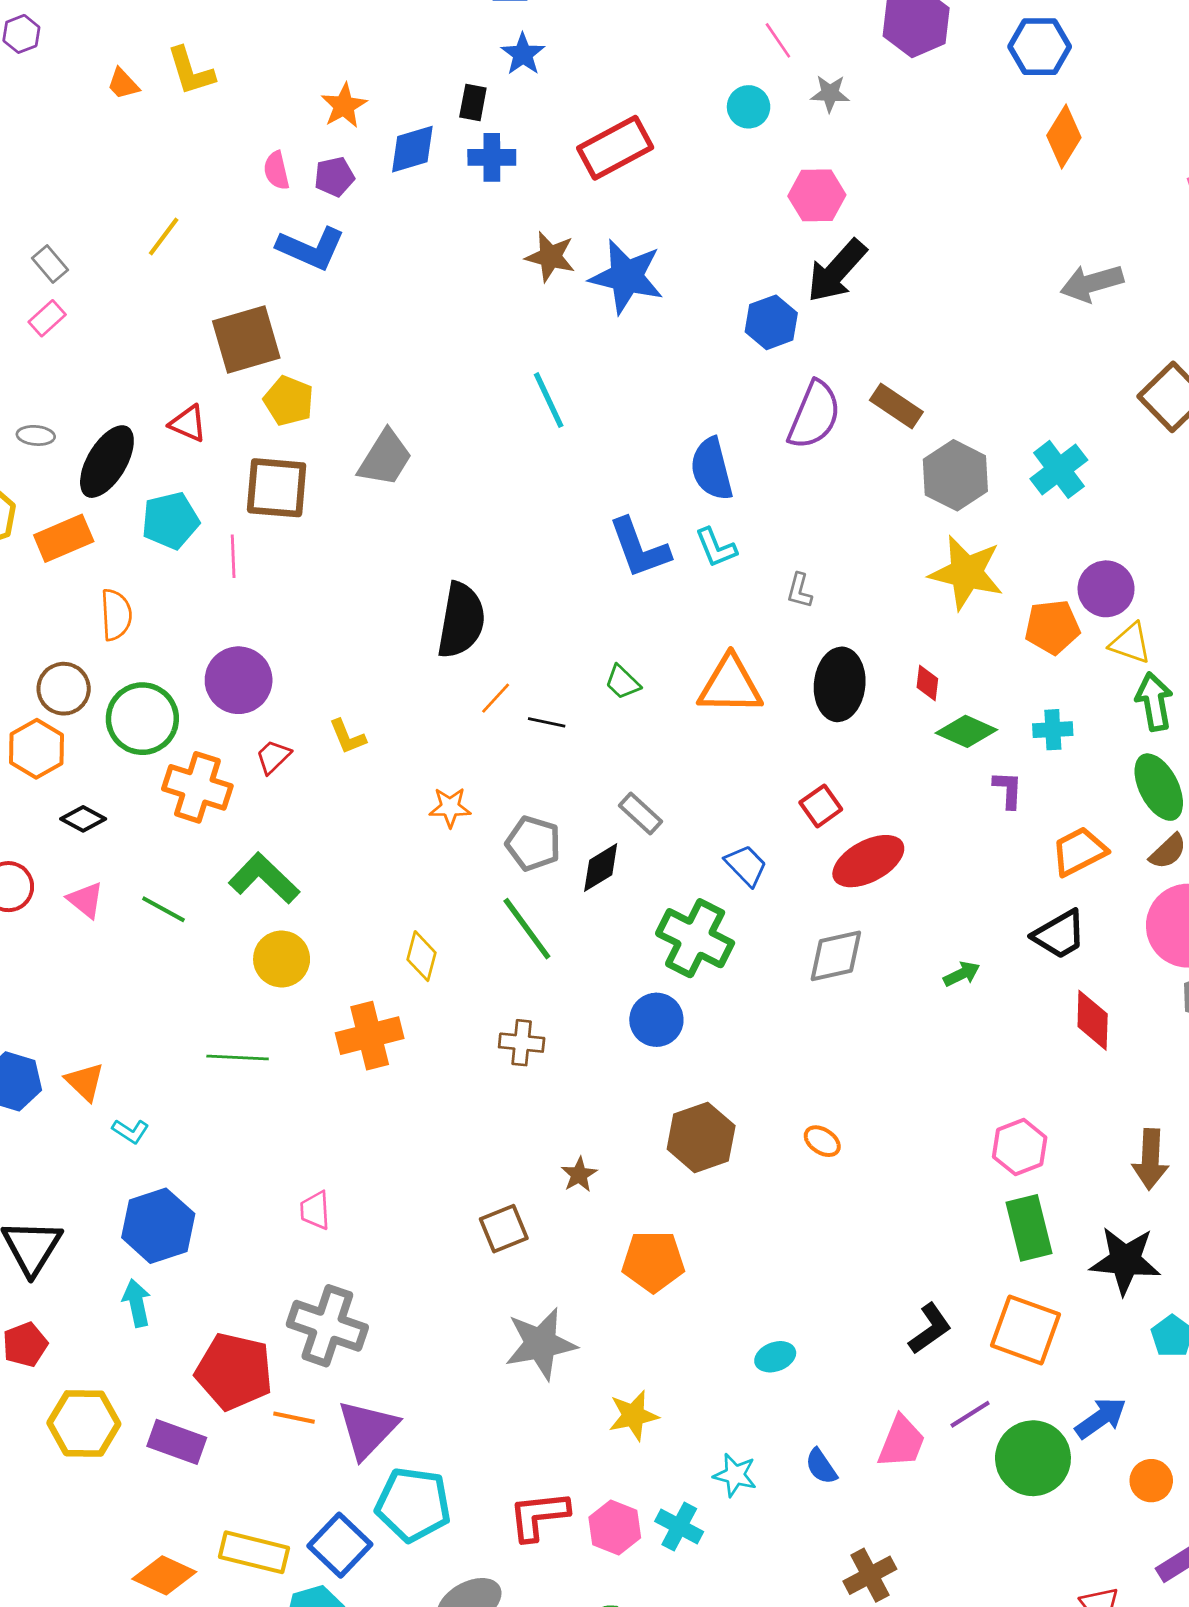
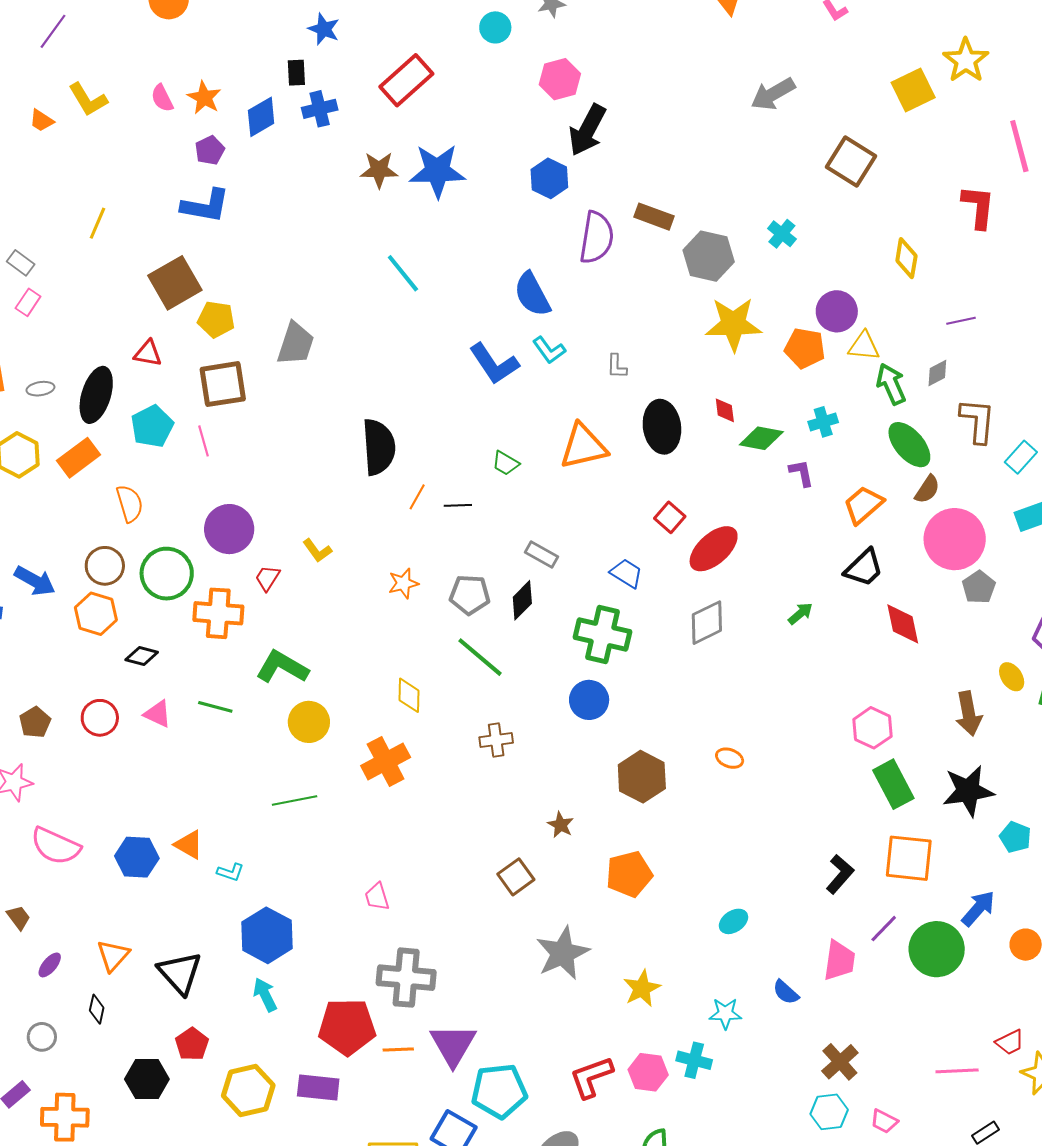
pink semicircle: (276, 171) -> (162, 98), moved
cyan cross: (1059, 469) -> (782, 234), size x0.7
orange pentagon: (1052, 627) -> (805, 348), turned 30

